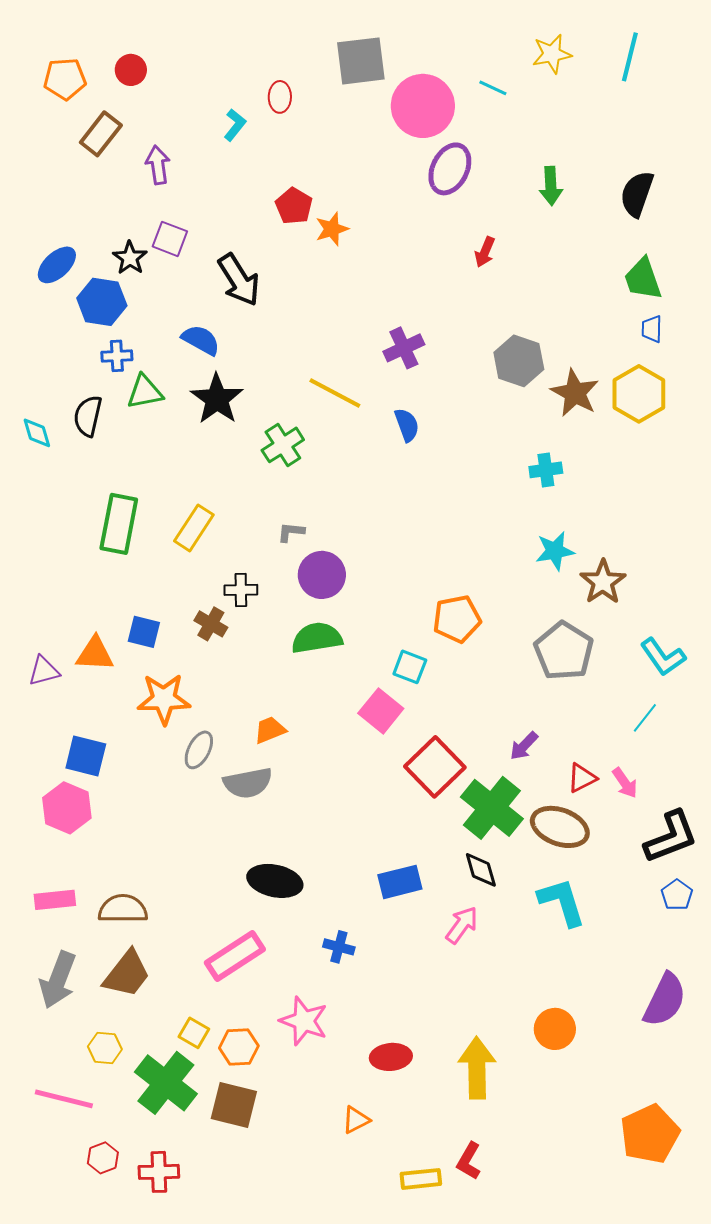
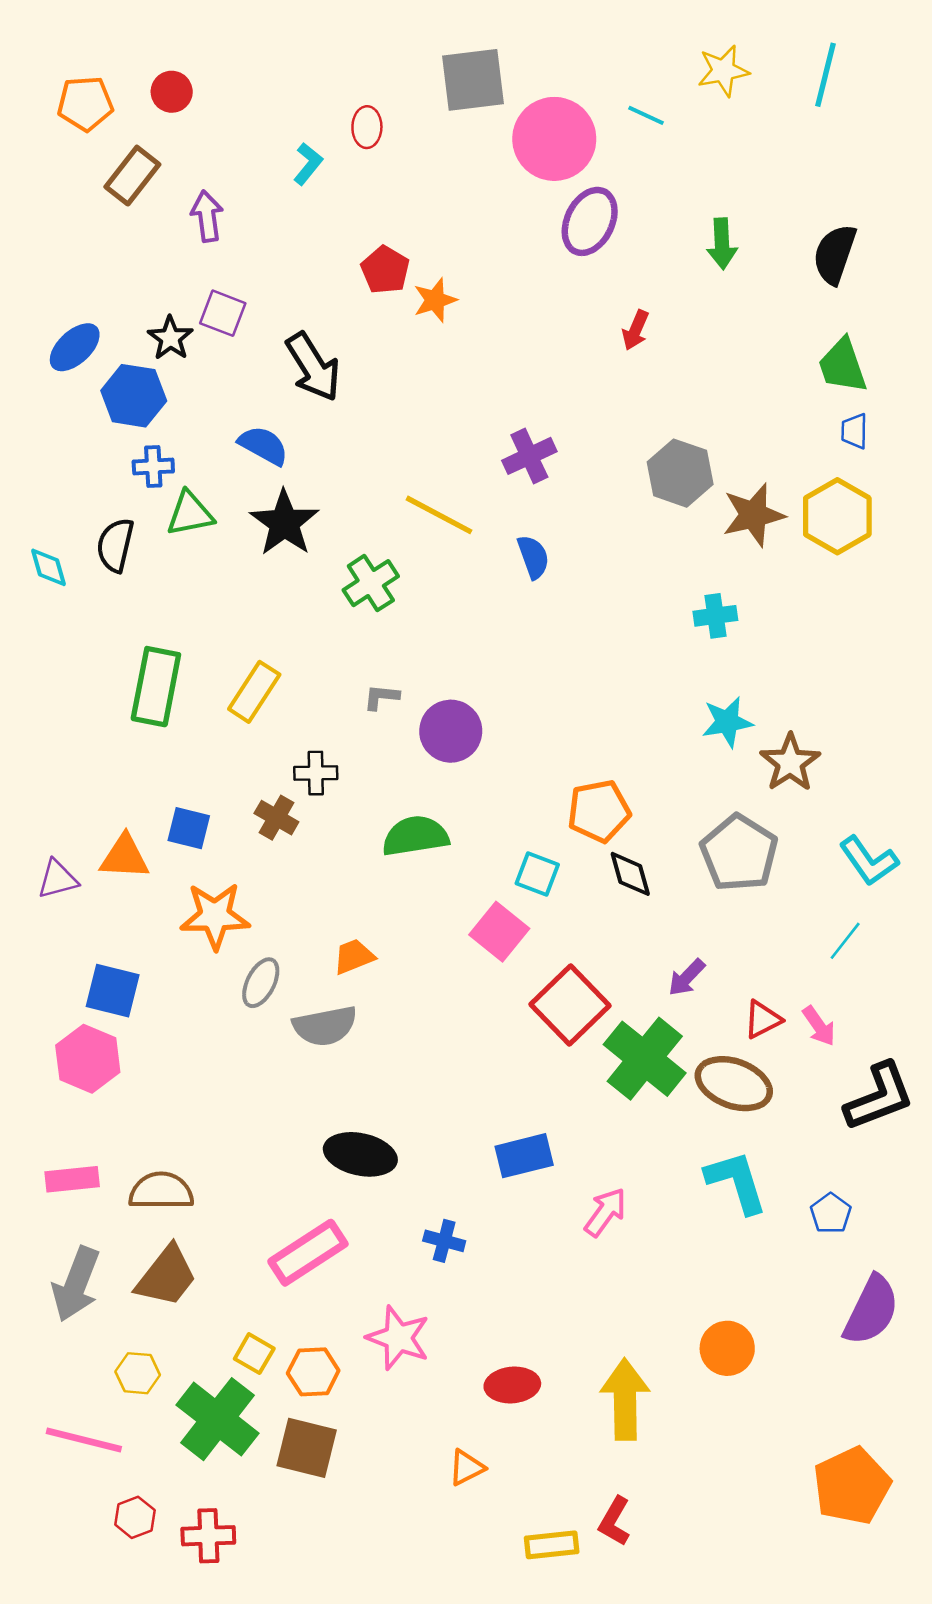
brown star: (575, 393) -> (753, 515), turned 30
purple circle: (322, 575) -> (451, 731), moved
black diamond: (481, 870) -> (630, 874), moved
blue pentagon: (677, 895) -> (831, 1213), moved

